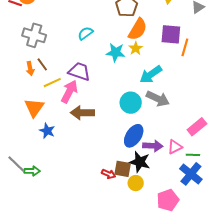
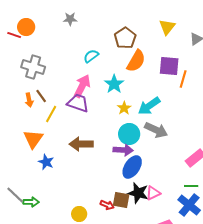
cyan semicircle: (85, 33) -> (91, 56), moved
yellow star: (136, 48) -> (124, 108), moved
cyan star: (116, 52) -> (114, 84), turned 30
yellow line: (52, 83) -> (51, 114), turned -36
pink arrow: (69, 92) -> (82, 86), moved
purple arrow: (153, 146) -> (123, 150), moved
pink triangle: (175, 147) -> (153, 193), moved
yellow circle: (136, 183) -> (79, 214), moved

